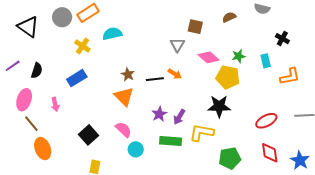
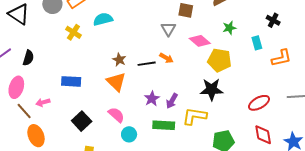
green star: (239, 56) -> (229, 28), moved
blue rectangle: (77, 78) -> (71, 81), moved, turned 36
pink arrow: (55, 104) -> (43, 102), moved, turned 88

